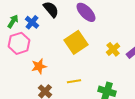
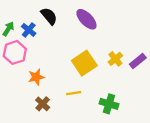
yellow square: (76, 42) -> (84, 63), moved

